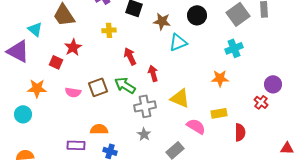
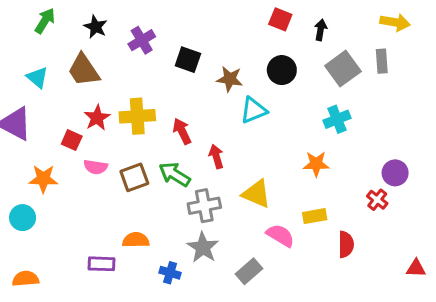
cyan triangle: (35, 29) -> (37, 77), moved
yellow cross: (109, 30) -> (137, 116), moved, size x1.6
pink semicircle: (73, 92) -> (96, 167), moved
gray star: (144, 134) -> (203, 247), size x1.5
blue cross: (110, 151) -> (170, 273), moved

